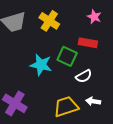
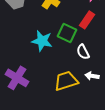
red rectangle: (88, 43) -> (87, 20), turned -66
white semicircle: (84, 76) -> (83, 52), turned 91

